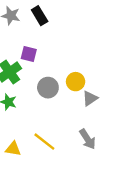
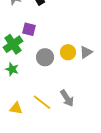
gray triangle: (90, 98) -> (86, 52), moved
gray arrow: (88, 139) -> (67, 98), moved

